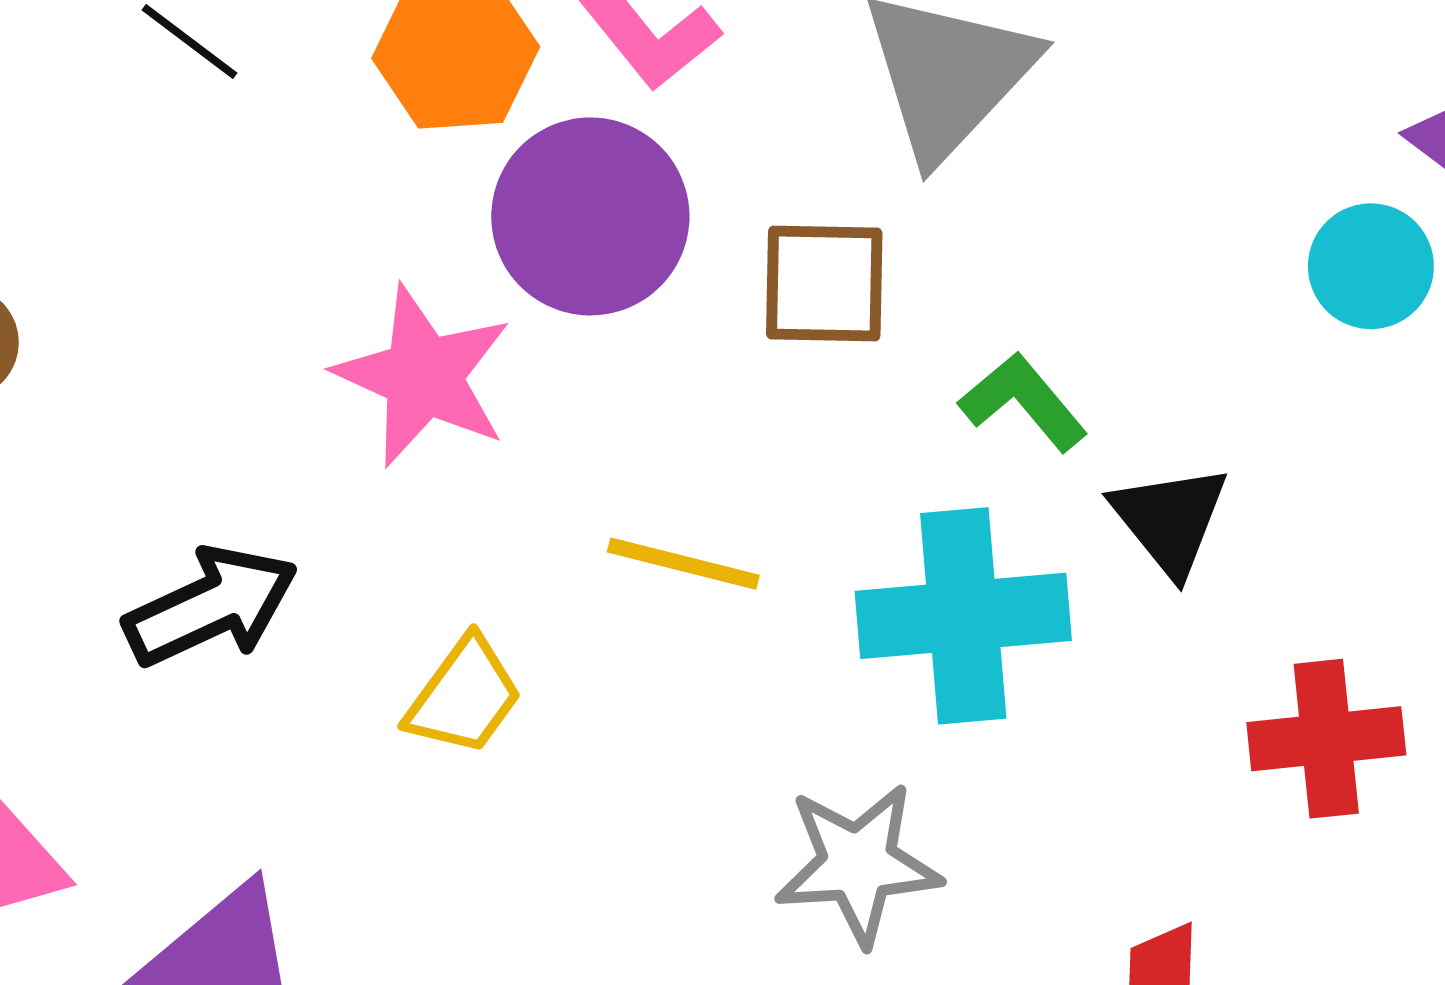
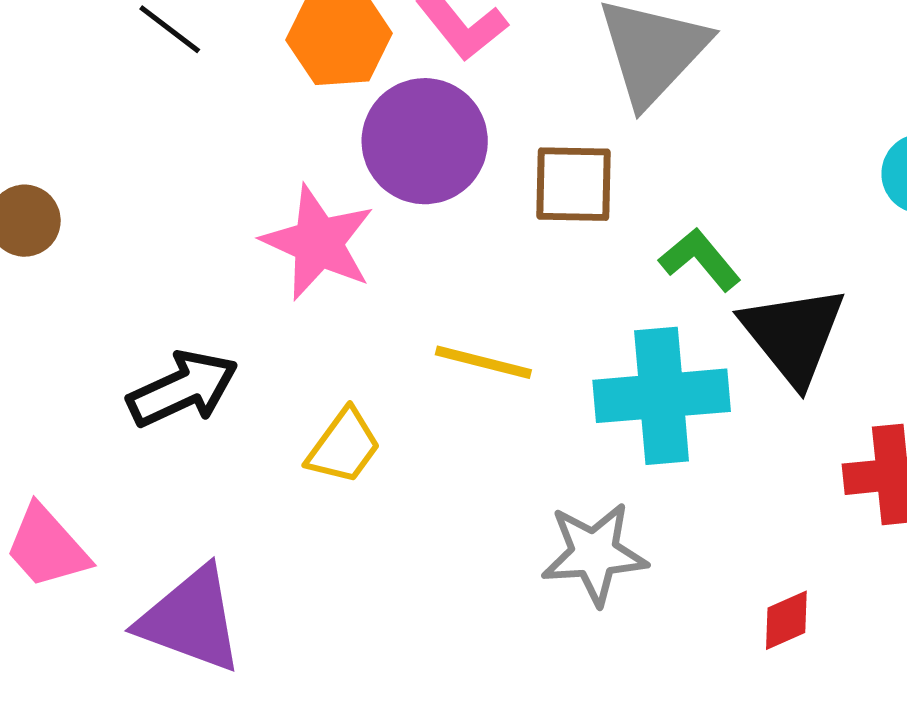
black triangle: (1170, 520) -> (793, 335), size x1.4

